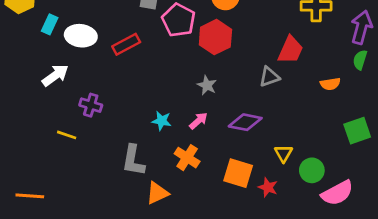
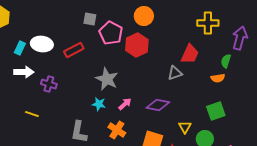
cyan rectangle: (50, 24) -> (20, 48), moved
green semicircle: (360, 60) -> (226, 61), moved
white arrow: (55, 75) -> (24, 72), turned 36
gray star: (207, 85) -> (107, 79), moved, size x1.6
purple cross: (91, 105) -> (49, 84), moved
green square: (357, 131) -> (216, 111), moved

